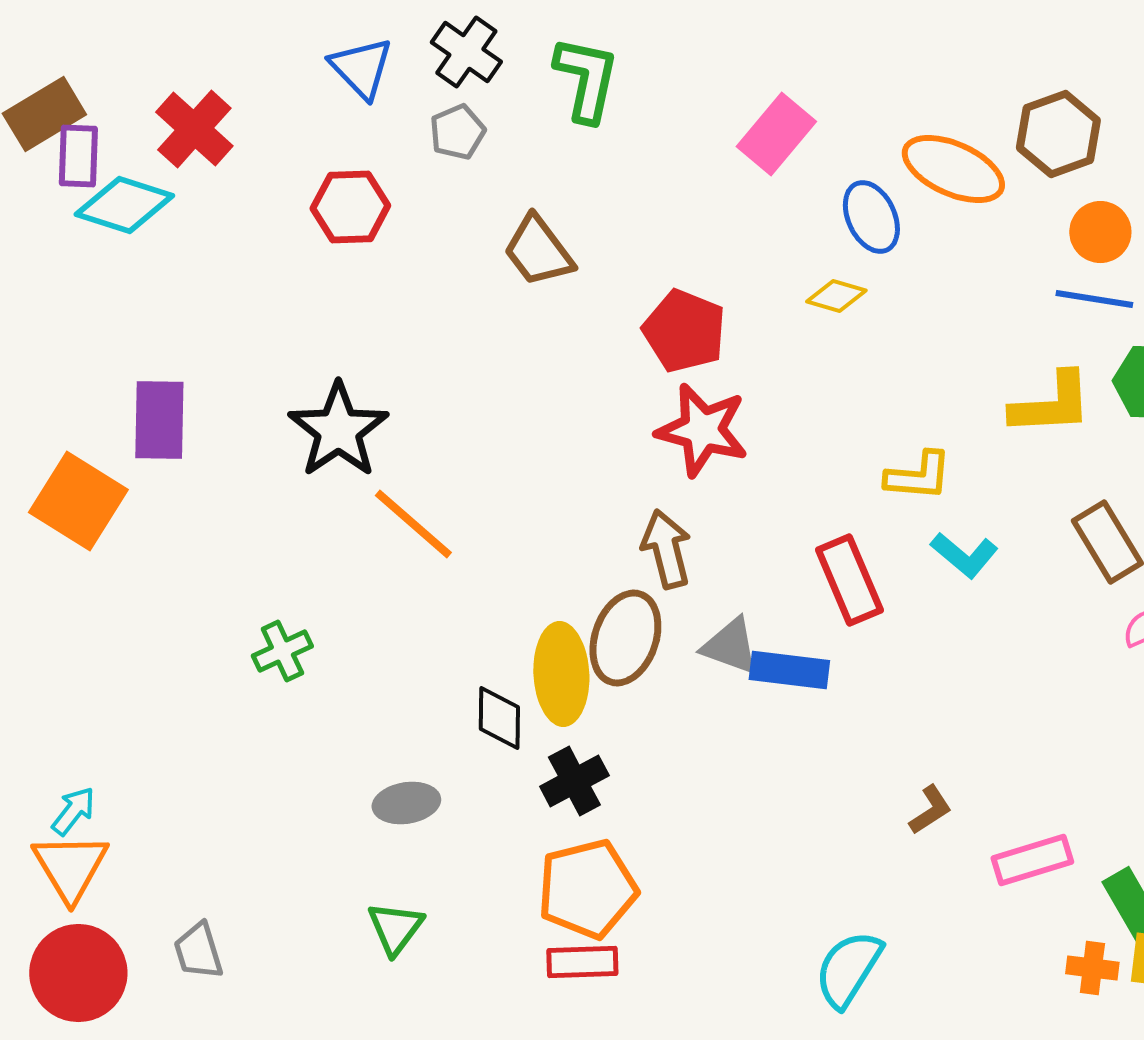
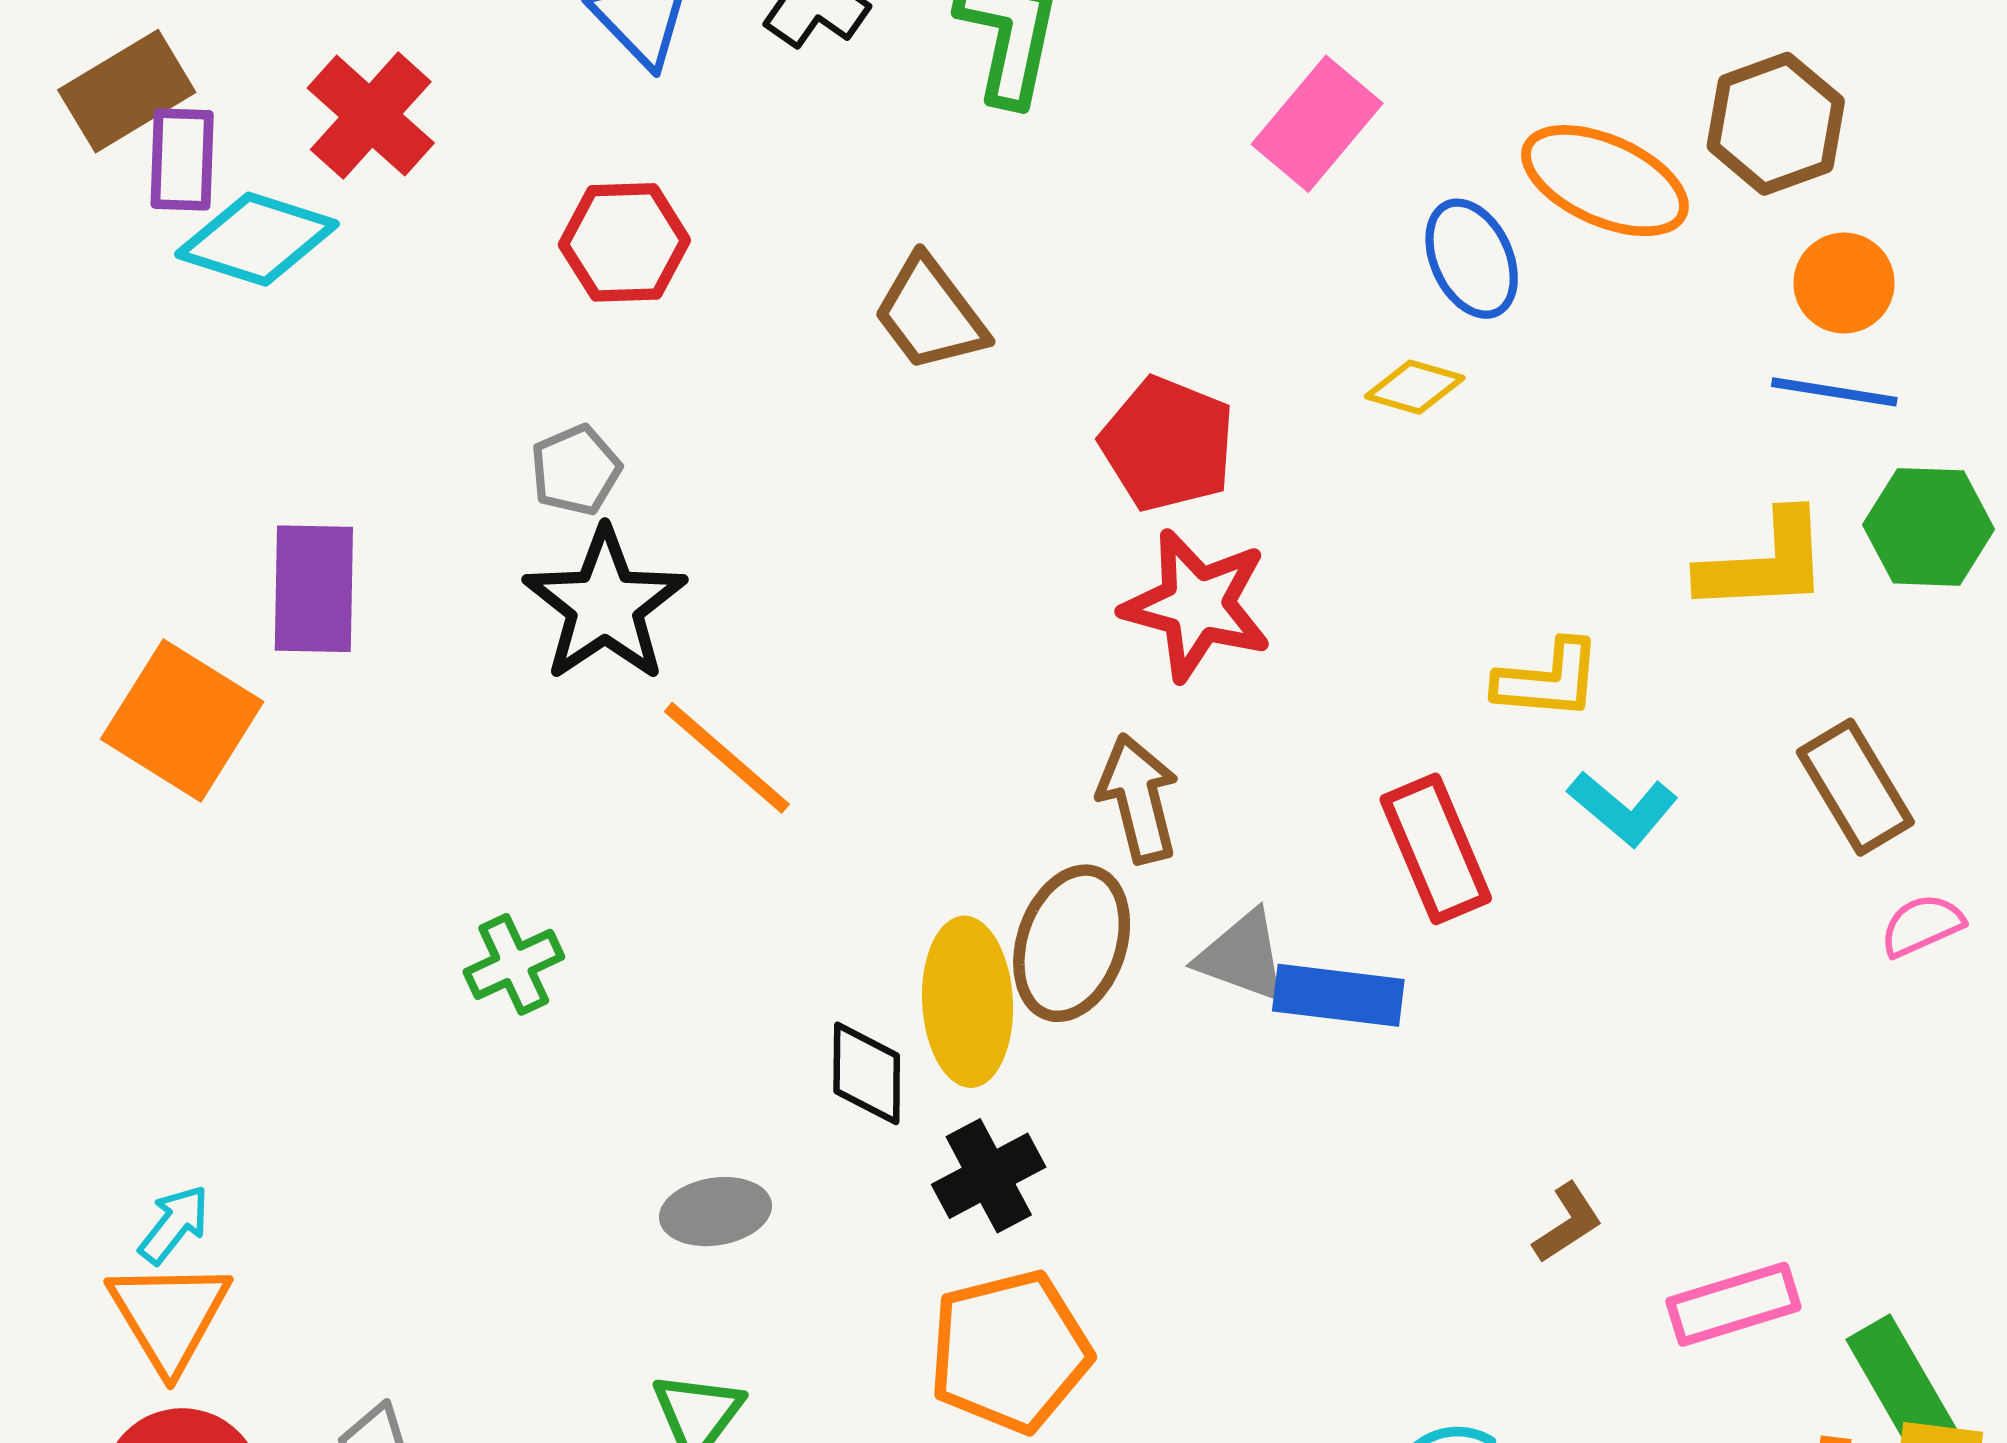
gray pentagon: (457, 132) -> (576, 470), moved

